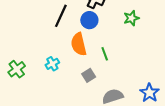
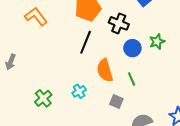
blue circle: (89, 20) -> (132, 48), moved
gray square: (89, 75) -> (116, 102), turned -32

